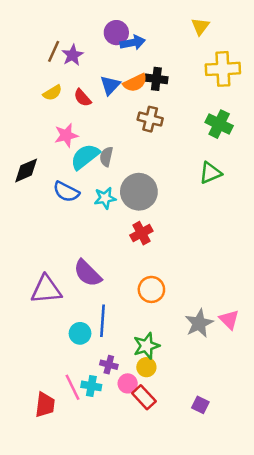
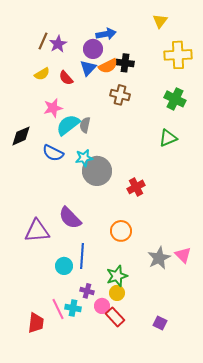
purple circle: (116, 33) -> (93, 49), moved
gray circle: (139, 192) -> (97, 171), moved
red cross: (141, 233) -> (136, 187), moved

